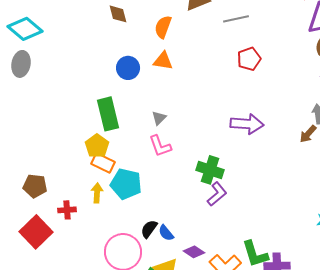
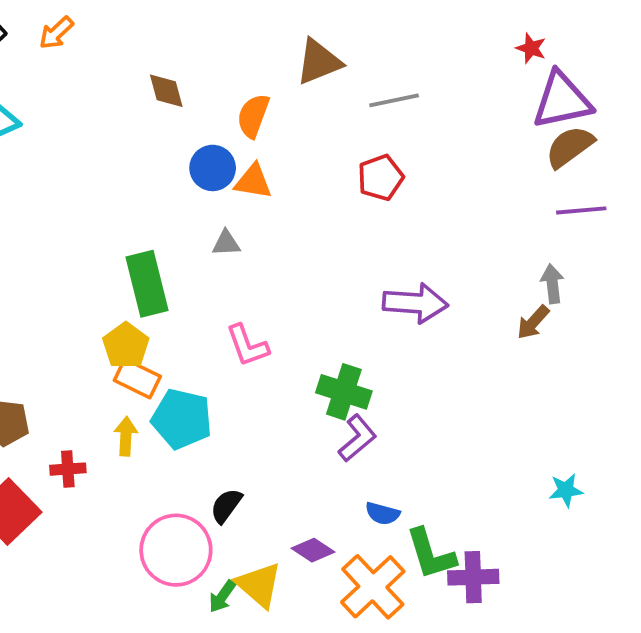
red pentagon: (249, 59) -> (381, 178), moved
blue circle: (128, 68) -> (213, 168), moved
gray triangle: (159, 118) -> (226, 243), moved, turned 42
blue semicircle: (166, 233) -> (382, 513), moved, turned -36

